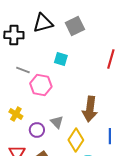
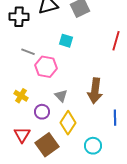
gray triangle: (57, 122) -> (61, 96), moved
yellow diamond: (76, 140) -> (68, 123), moved

